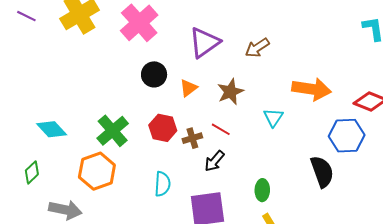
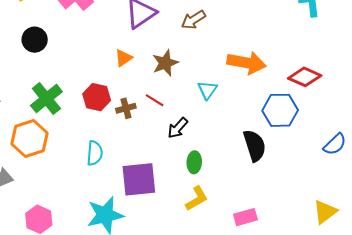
black circle: (154, 74) -> (35, 40), moved
black arrow: (214, 161) -> (178, 128), moved

